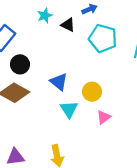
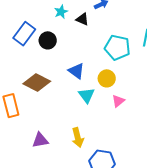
cyan pentagon: (103, 38) -> (117, 47), moved
black circle: (20, 64) -> (48, 40), moved

